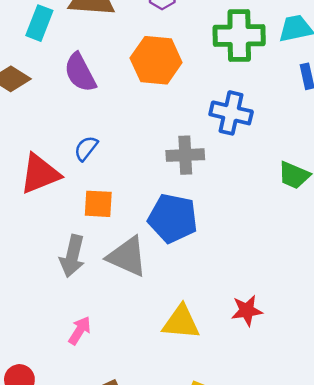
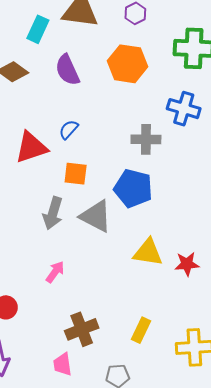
yellow triangle: (181, 322) -> (148, 252), moved

